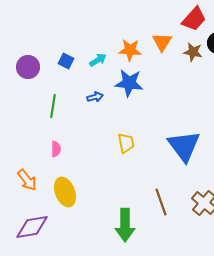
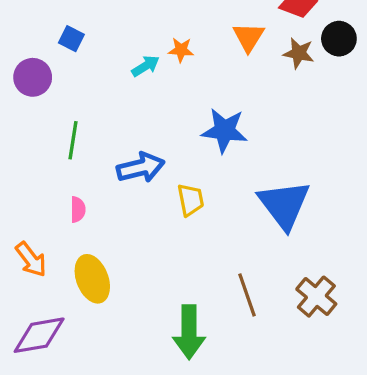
orange star: (130, 50) -> (181, 50), moved, size x0.7
blue square: (66, 61) -> (71, 39), moved
blue star: (129, 83) -> (224, 131), moved
blue arrow: (95, 97) -> (141, 168), moved, size x1.8

